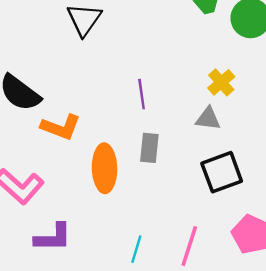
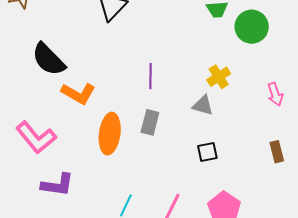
black square: (222, 172) -> (207, 152), size x0.6

